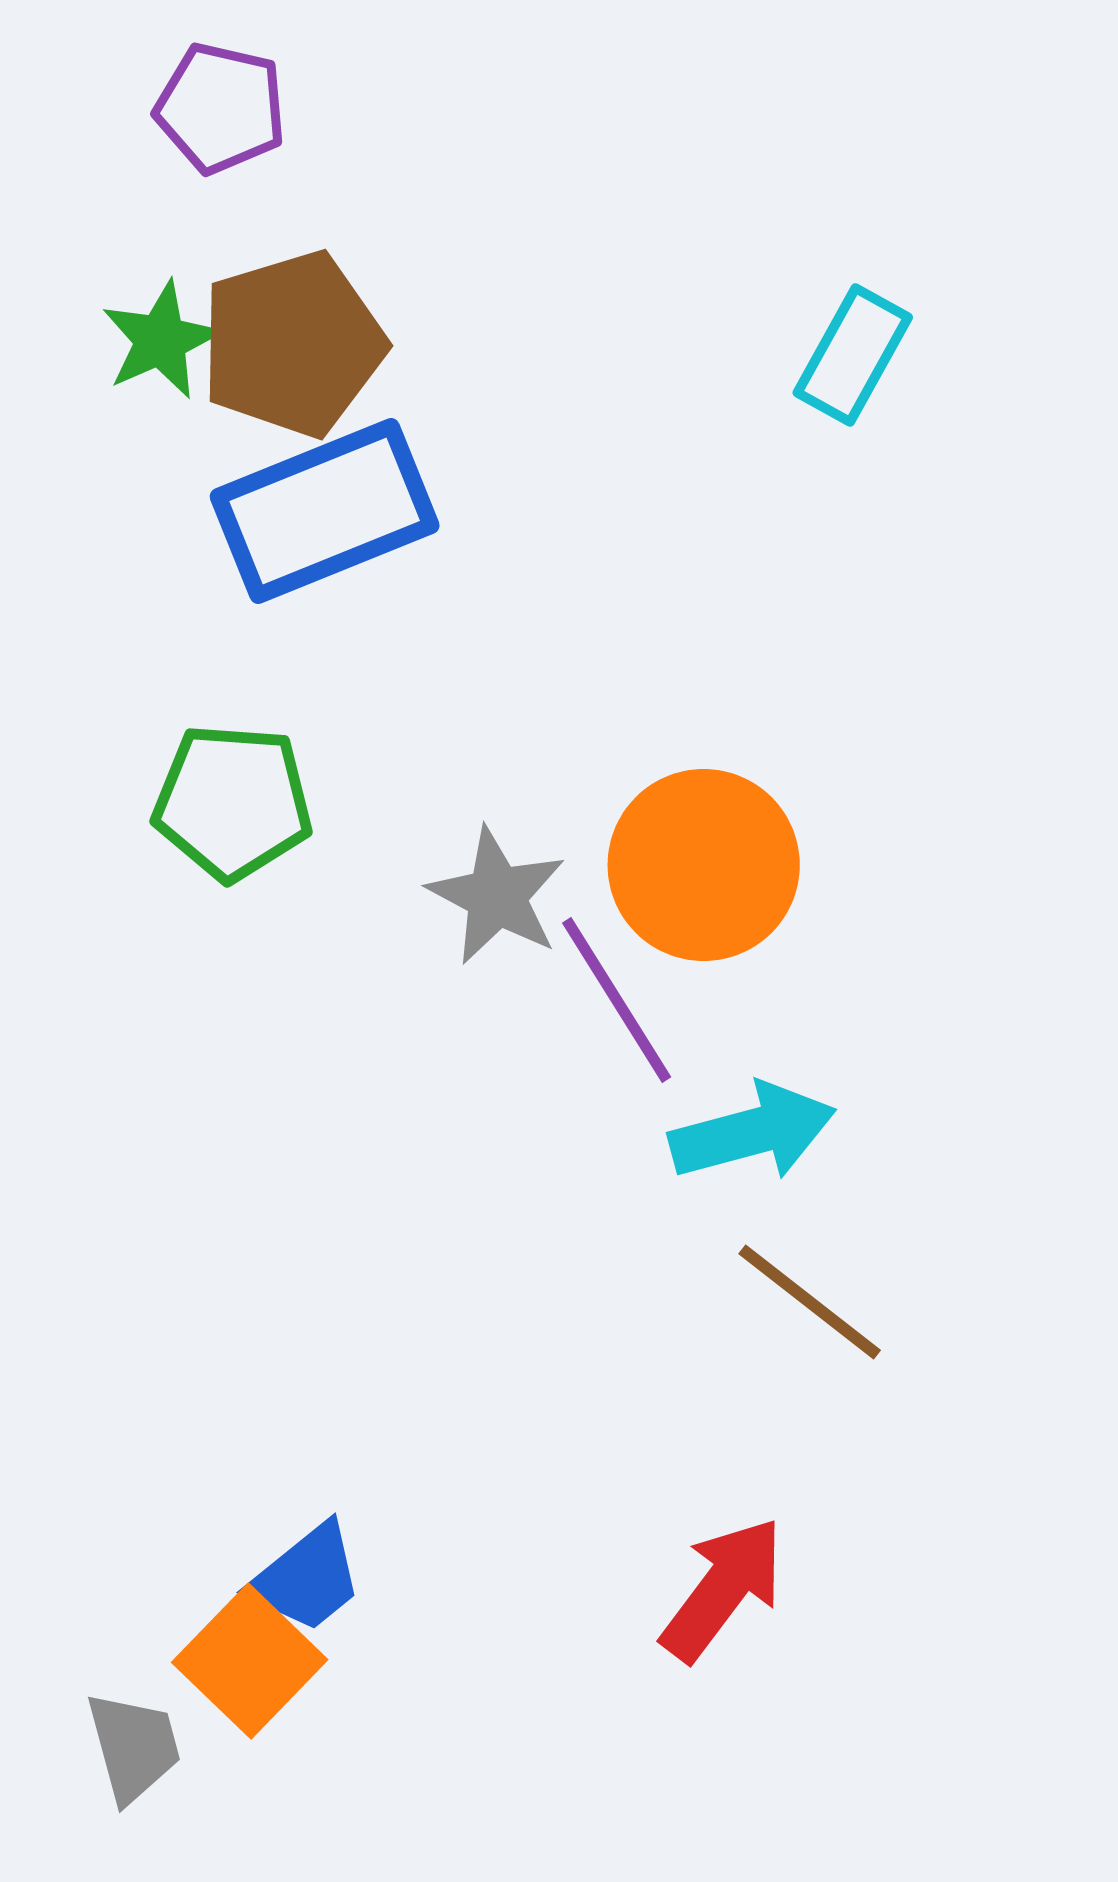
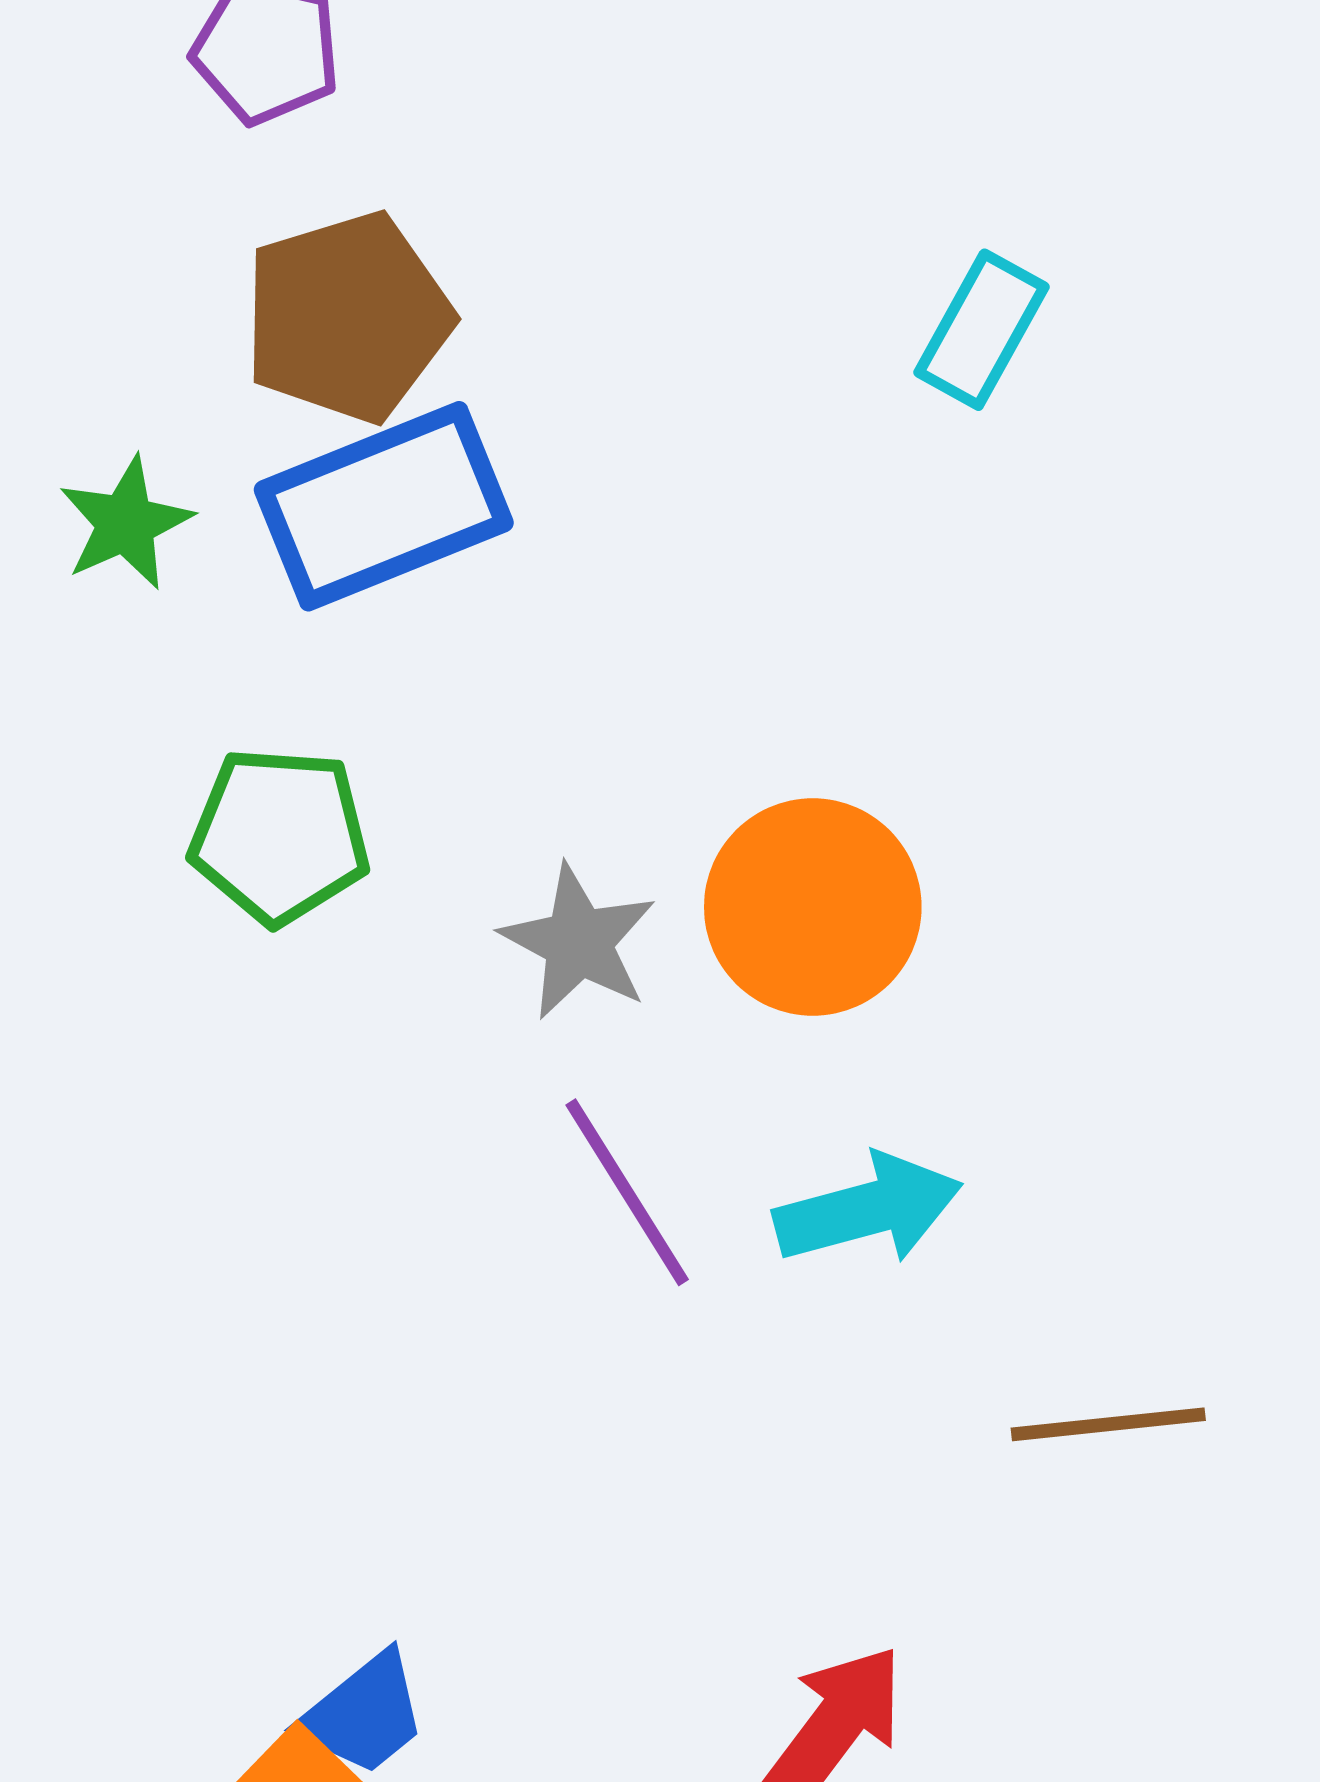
green star: (161, 340) -> (126, 523), moved
purple line: (617, 1000) -> (627, 1192), moved
brown line: (810, 1302) -> (1108, 1424), moved, turned -44

